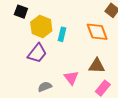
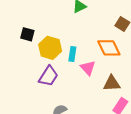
pink triangle: (71, 78) -> (88, 68), moved

